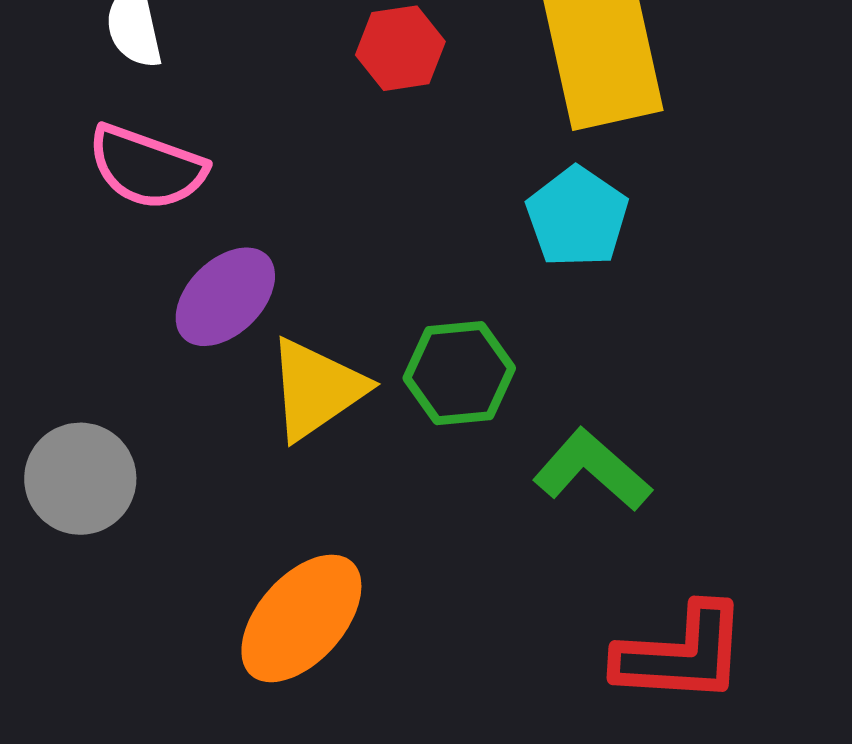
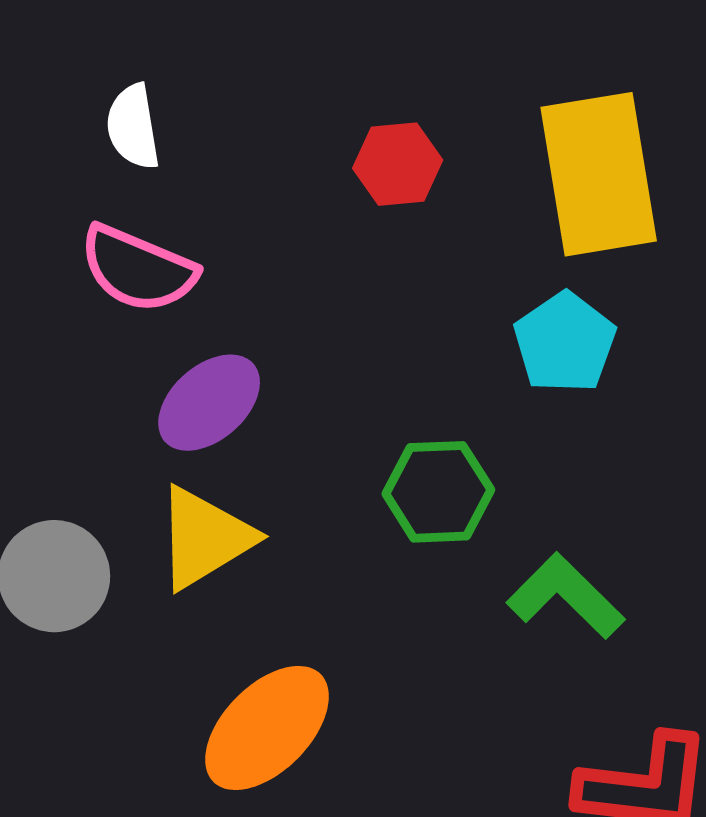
yellow triangle: (316, 389) -> (205, 538), moved

